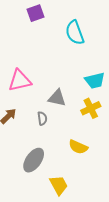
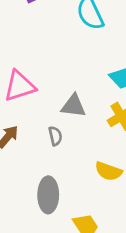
gray ellipse: (34, 160) -> (48, 195), turned -30

